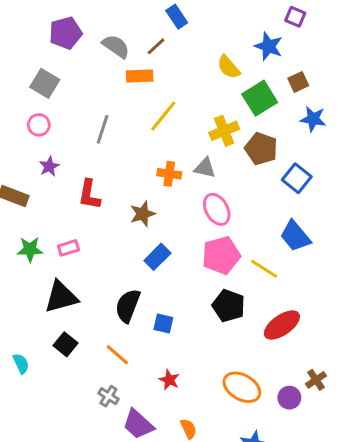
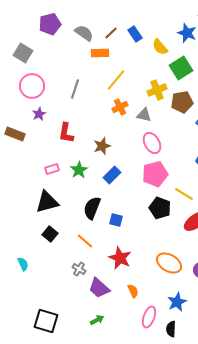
blue rectangle: (177, 17) -> (135, 34), moved
gray square: (45, 83) -> (23, 53), moved
pink circle: (39, 125) -> (32, 86), size x1.6
brown pentagon: (261, 149) -> (182, 102), turned -30
orange cross: (169, 174) -> (120, 107), moved, turned -35
green star: (30, 249) -> (79, 170), moved, turned -30
yellow line: (264, 269) -> (184, 194), moved
cyan semicircle: (21, 364) -> (23, 264), moved
red star: (169, 380) -> (120, 258), size x1.6

